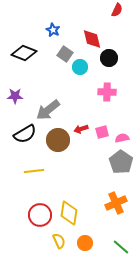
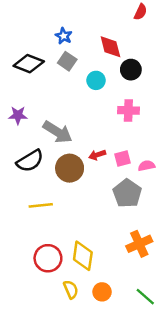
gray square: (65, 54) -> (67, 61), moved
gray arrow: (48, 110) -> (58, 132), turned -110
gray pentagon: (121, 162) -> (127, 193), moved

